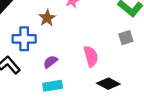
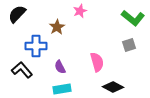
purple semicircle: (50, 62) -> (60, 67), turned -80

